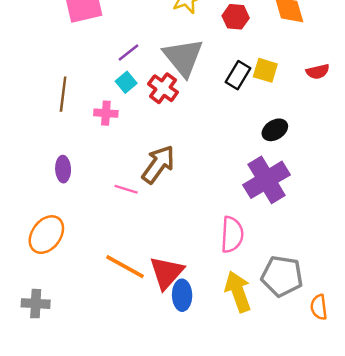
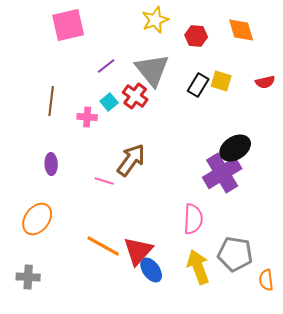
cyan square: (126, 82) -> (109, 102), moved
black ellipse: (275, 130) -> (235, 148), moved, size x1.4
blue ellipse: (182, 295) -> (151, 270), turned -35

